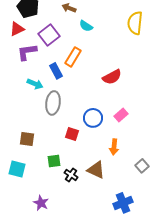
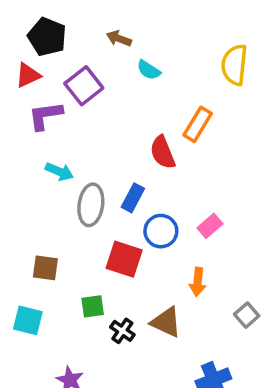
orange rectangle: (73, 57) -> (198, 124), moved
blue rectangle: (56, 71) -> (133, 198), moved, turned 56
red semicircle: (112, 77) -> (163, 152), moved, turned 96
red square: (72, 134) -> (124, 259), size x1.5

